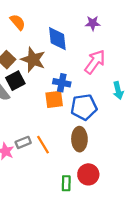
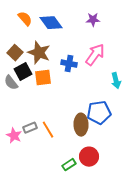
blue diamond: (57, 39) -> (51, 23), moved, turned -30
blue cross: (62, 83) -> (69, 64), moved
orange square: (54, 99) -> (43, 78), moved
blue pentagon: (84, 107) -> (99, 113), moved
green rectangle: (66, 183) -> (69, 165), turned 56

